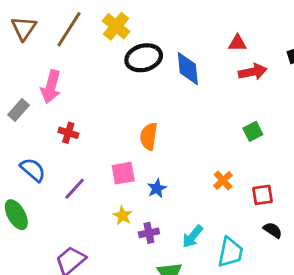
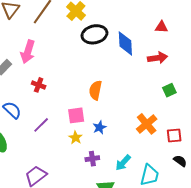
red arrow: (253, 72) -> (157, 58), moved
orange cross: (223, 180) -> (147, 124), size x1.5
yellow star: (123, 216) -> (76, 138), moved

